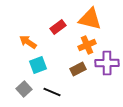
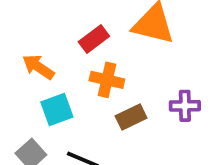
orange cross: (87, 45) -> (107, 80), moved, turned 36
purple cross: (107, 63) -> (185, 106), size x0.7

